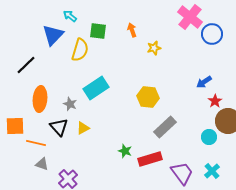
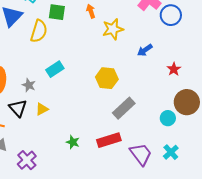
yellow star: (154, 48) -> (113, 29), size x1.5
blue arrow: (204, 82) -> (145, 50), moved
cyan rectangle: (96, 88) -> (55, 69), size x0.7
red star: (215, 101) -> (174, 69), moved
green star: (125, 151) -> (73, 142), moved

